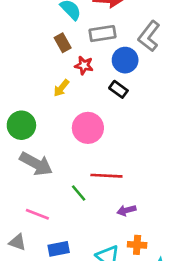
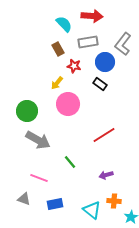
pink circle: (88, 128) -> (68, 104), moved
red line: (106, 176) -> (104, 135), moved, turned -35

